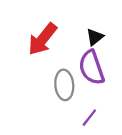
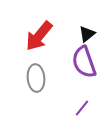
gray ellipse: (64, 85) -> (36, 78), moved

